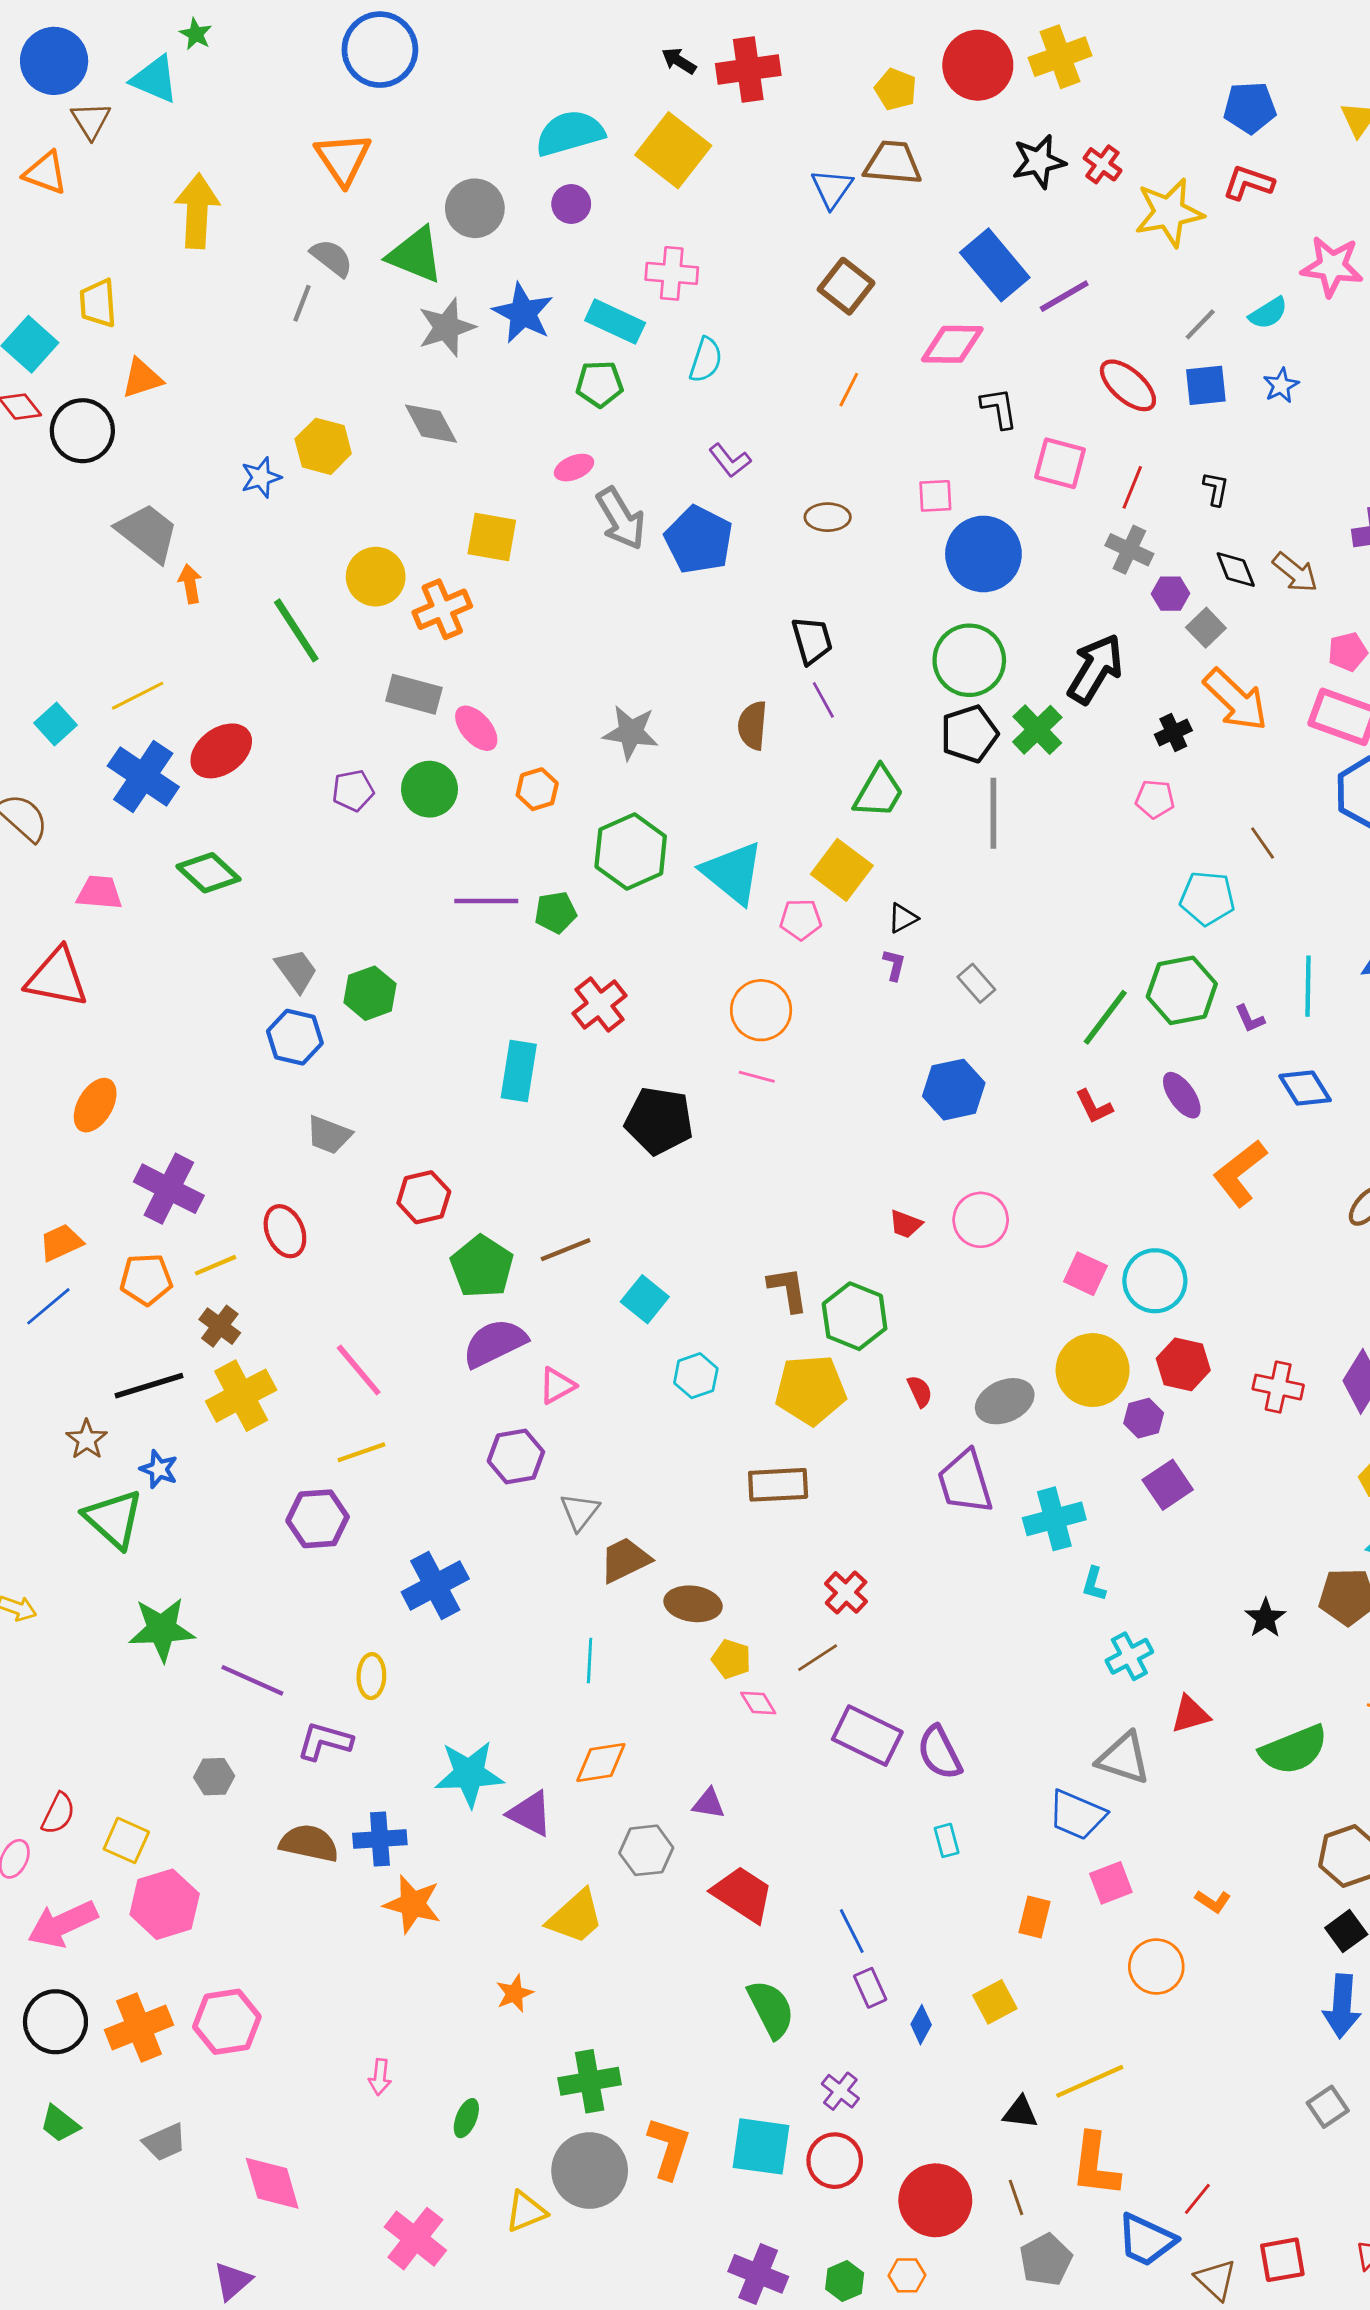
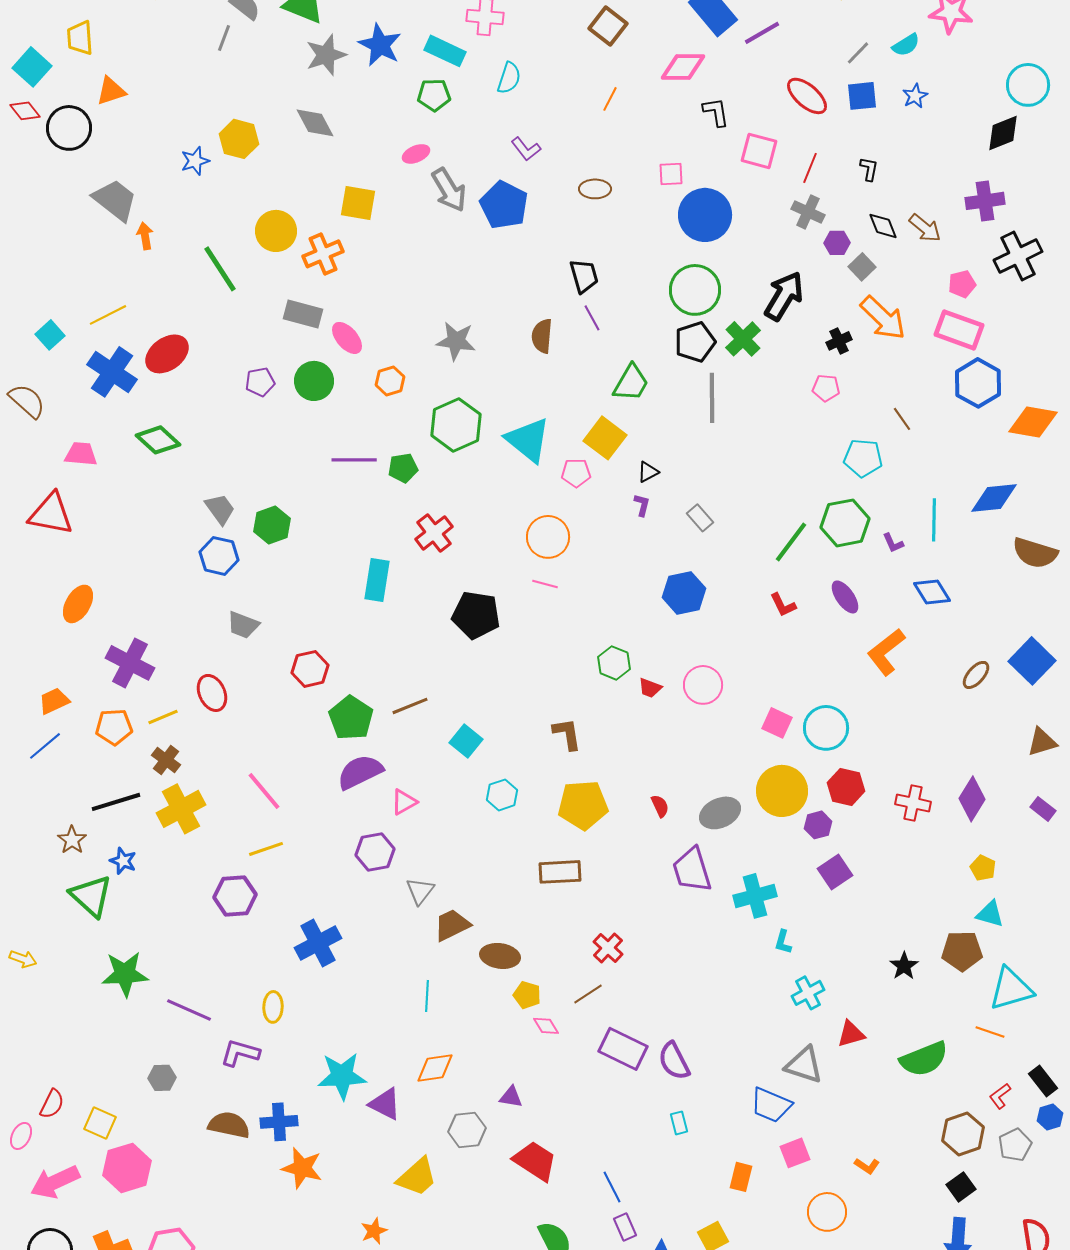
green hexagon: (855, 1316) -> (614, 663), moved, size x0.7

